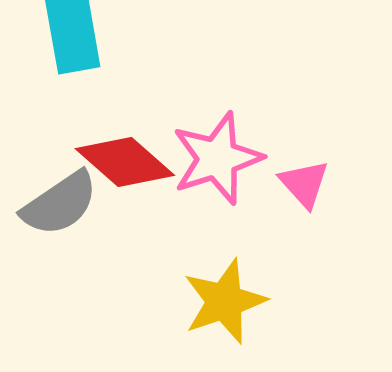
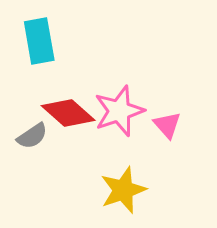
gray semicircle: (60, 204) -> (32, 136), size x0.7

